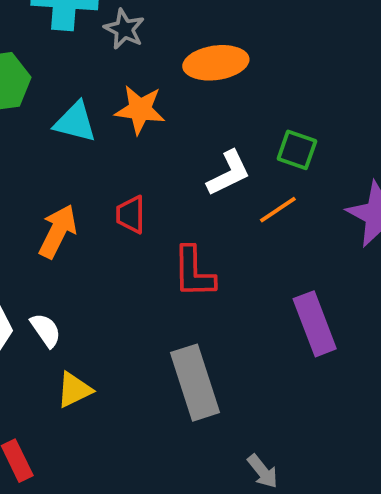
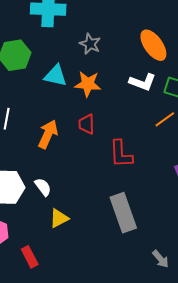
gray star: (124, 29) -> (90, 44), moved
orange ellipse: (216, 63) -> (153, 45), moved, turned 64
orange star: (140, 110) -> (88, 84), moved
white L-shape: (229, 173) -> (143, 82), moved, turned 48

